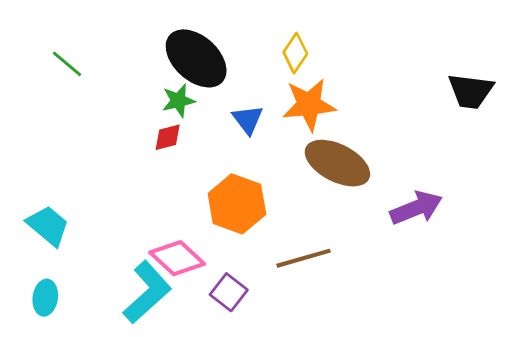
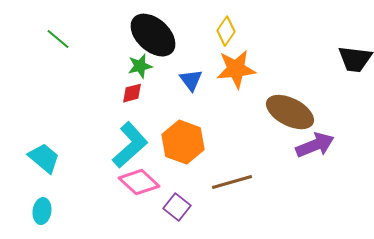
brown ellipse: (337, 163) -> (290, 112), moved
cyan L-shape: (147, 292) -> (130, 145), moved

